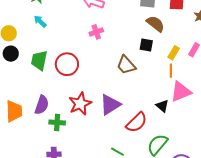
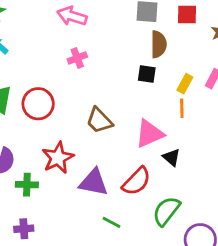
brown semicircle: (155, 24) -> (159, 44), turned 54
brown trapezoid: (126, 65) -> (99, 120), moved
pink triangle: (181, 92) -> (150, 134), moved
purple triangle: (110, 105) -> (94, 182), moved, turned 45

